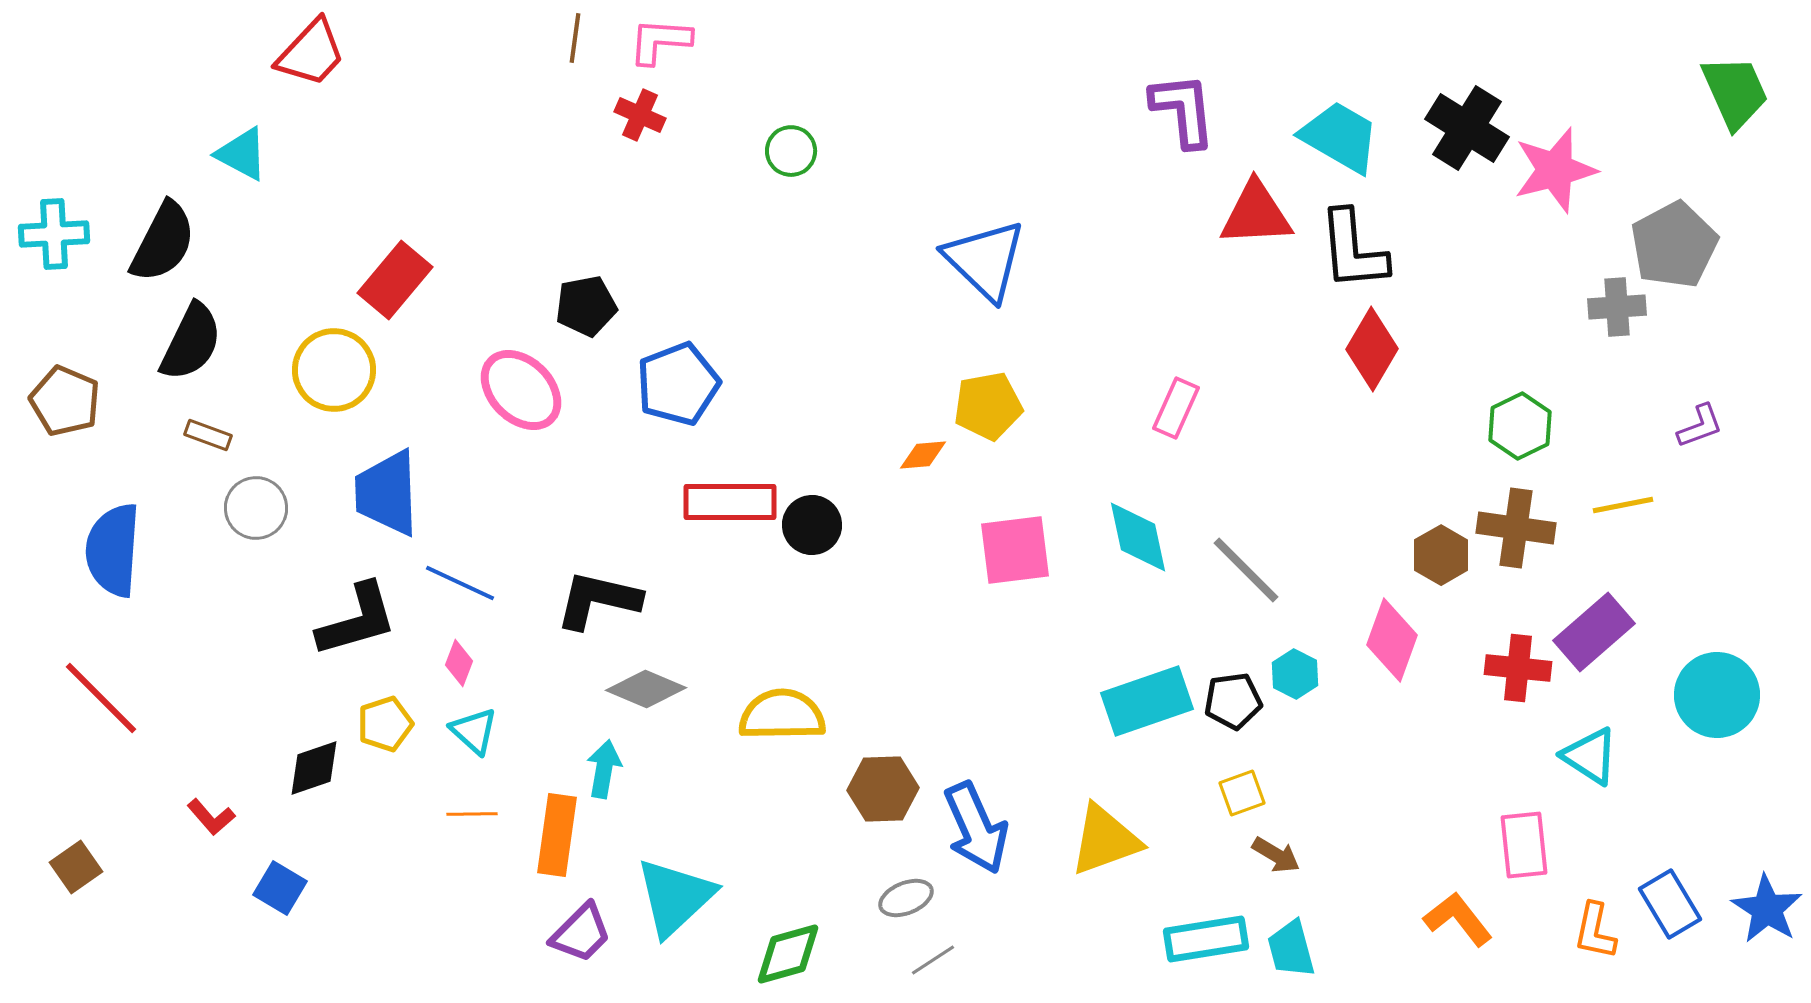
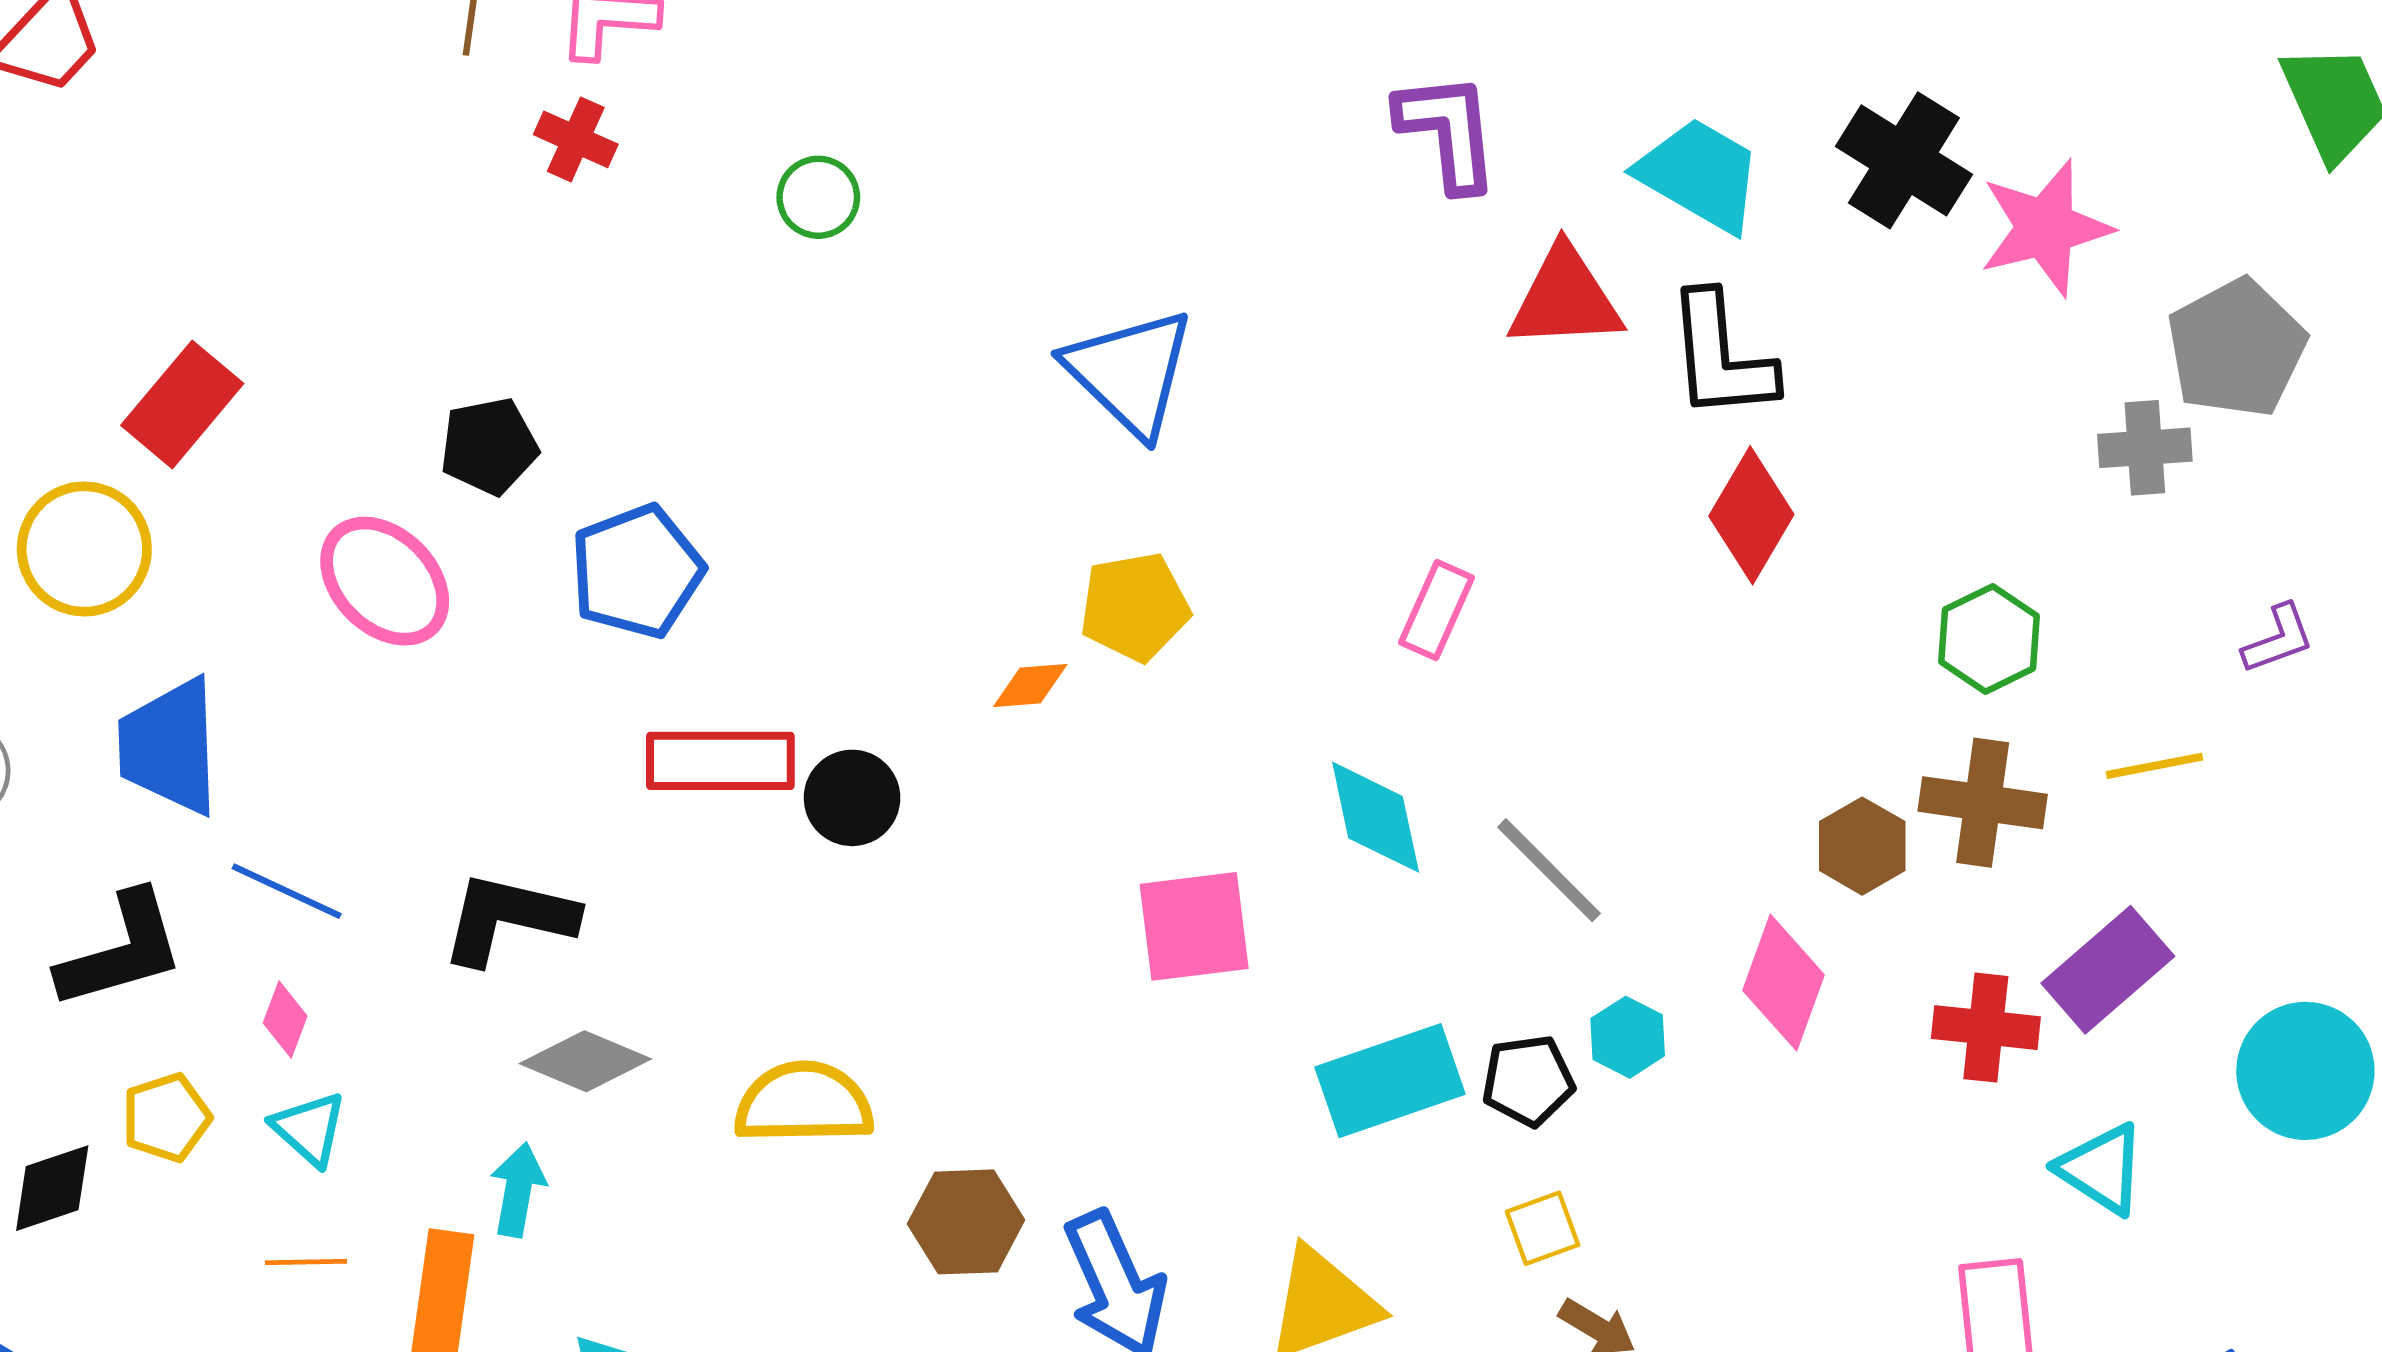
pink square: (1015, 550) -> (1194, 926), moved

